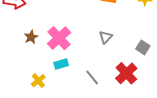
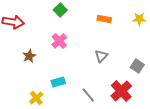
pink cross: (59, 38) -> (59, 41), moved, size x0.7

